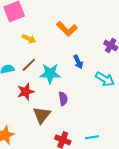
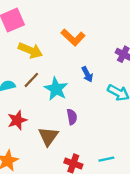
yellow arrow: (29, 39) -> (30, 50), size x1.5
cyan star: (50, 74) -> (56, 89), turned 30
red star: (26, 92) -> (17, 120), moved

